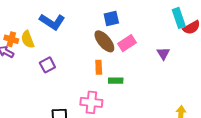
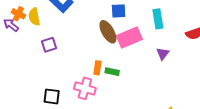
cyan rectangle: (179, 18) -> (158, 19), moved
pink rectangle: (127, 43) -> (129, 37), size x1.4
orange rectangle: (99, 67) -> (97, 68), moved

